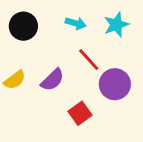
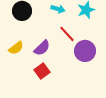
red square: (80, 113) -> (42, 71), moved

